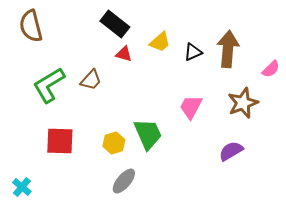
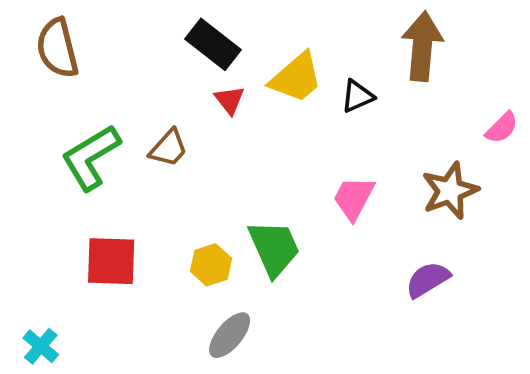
yellow trapezoid: (160, 42) -> (296, 78), size x1.4
brown arrow: (228, 49) -> (422, 46), moved
red triangle: (124, 54) -> (230, 100), turned 36

